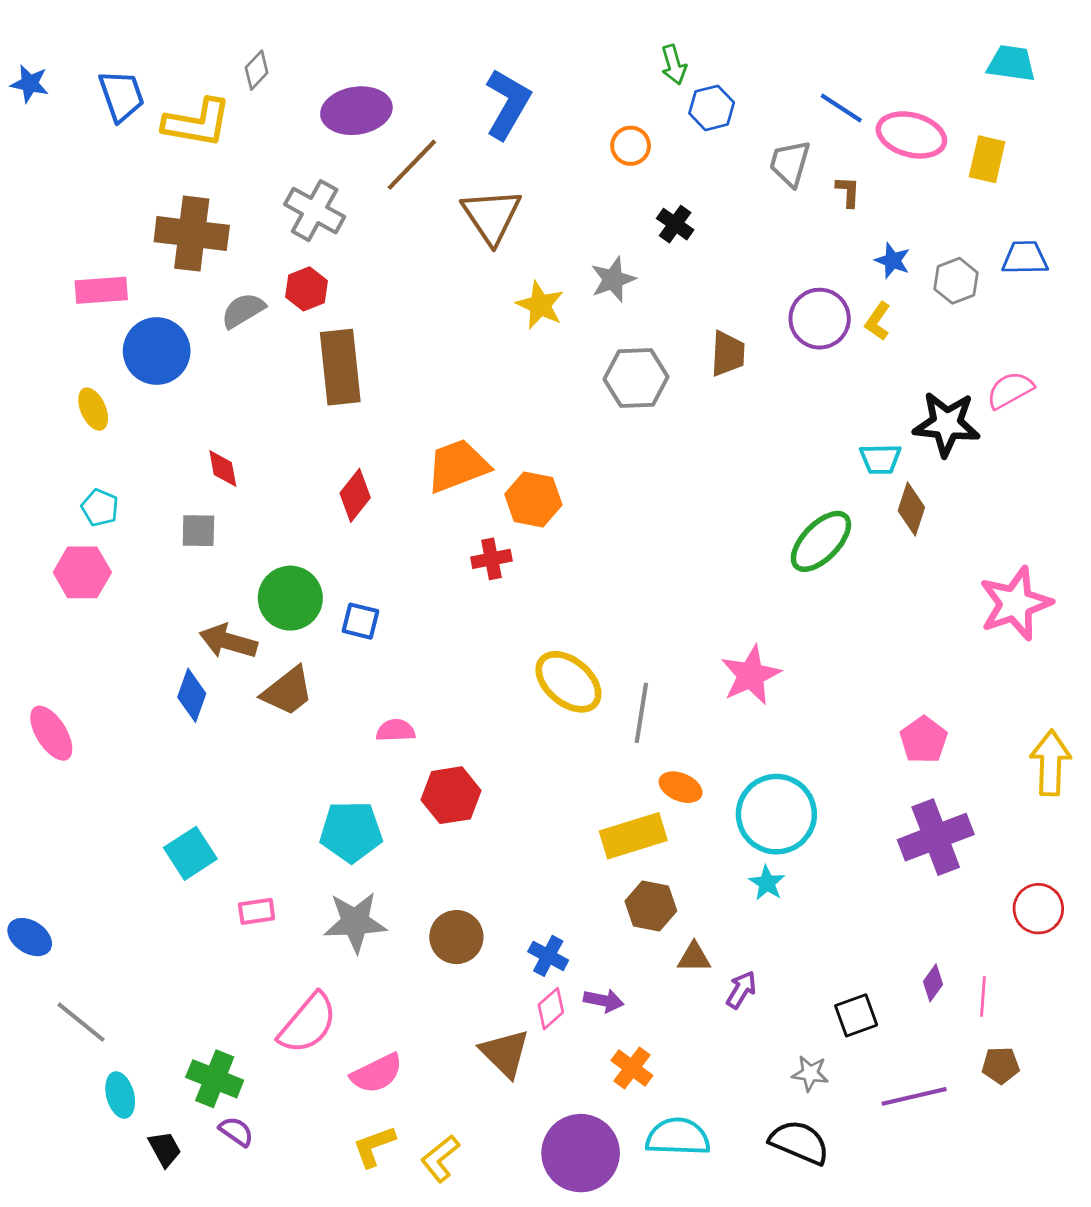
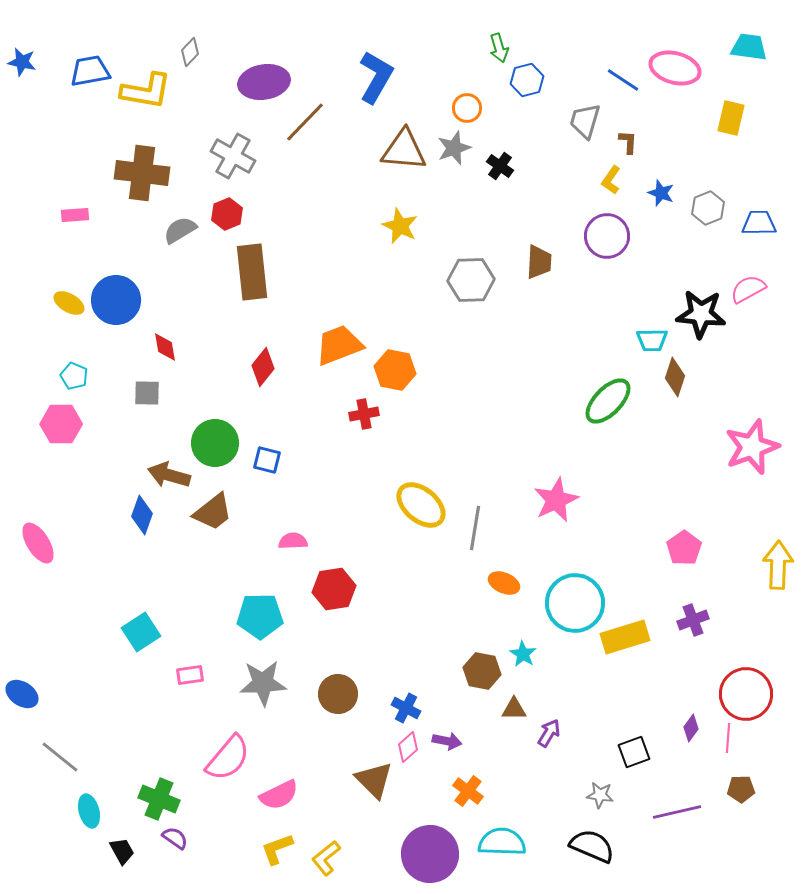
blue trapezoid: (122, 96) -> (90, 71), turned -81
pink ellipse: (911, 135) -> (675, 68), moved
brown triangle: (491, 216) -> (404, 150), moved, turned -51
blue trapezoid: (1025, 258) -> (759, 223), moved
gray star: (613, 279) -> (454, 148), moved
pink rectangle: (101, 290) -> (75, 215), size x0.7
yellow L-shape: (878, 321) -> (611, 180), moved
blue circle: (157, 351) -> (116, 300), moved
yellow ellipse: (93, 409) -> (69, 303), turned -36
yellow rectangle: (633, 836) -> (625, 637), moved
purple cross: (936, 837) -> (693, 620), size x0.6
cyan star: (767, 883) -> (523, 654), moved
red circle: (1038, 909) -> (746, 694), moved, size x1.4

